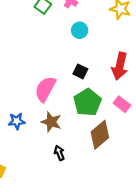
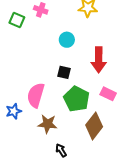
cyan circle: (80, 30) -> (67, 40), moved
blue star: (17, 121) -> (14, 111), moved

